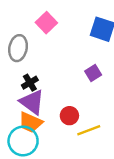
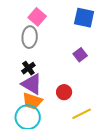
gray ellipse: (18, 48) -> (30, 37), moved
yellow line: (89, 130) -> (82, 114), moved

